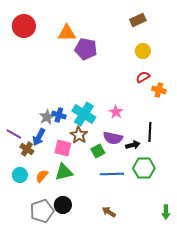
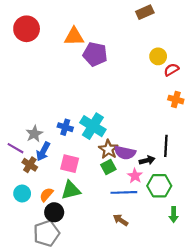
brown rectangle: (138, 20) -> (145, 12), moved
red semicircle: (143, 77) -> (171, 70), moved
pink star: (116, 112) -> (135, 176), moved
gray star: (47, 117) -> (34, 134), moved
brown star: (79, 135) -> (108, 149), moved
black circle: (63, 205) -> (54, 212), moved
brown arrow: (109, 212) -> (121, 220), moved
green arrow: (166, 212) -> (174, 215), moved

